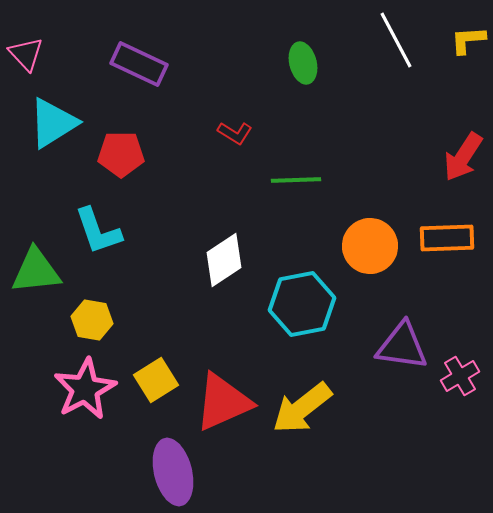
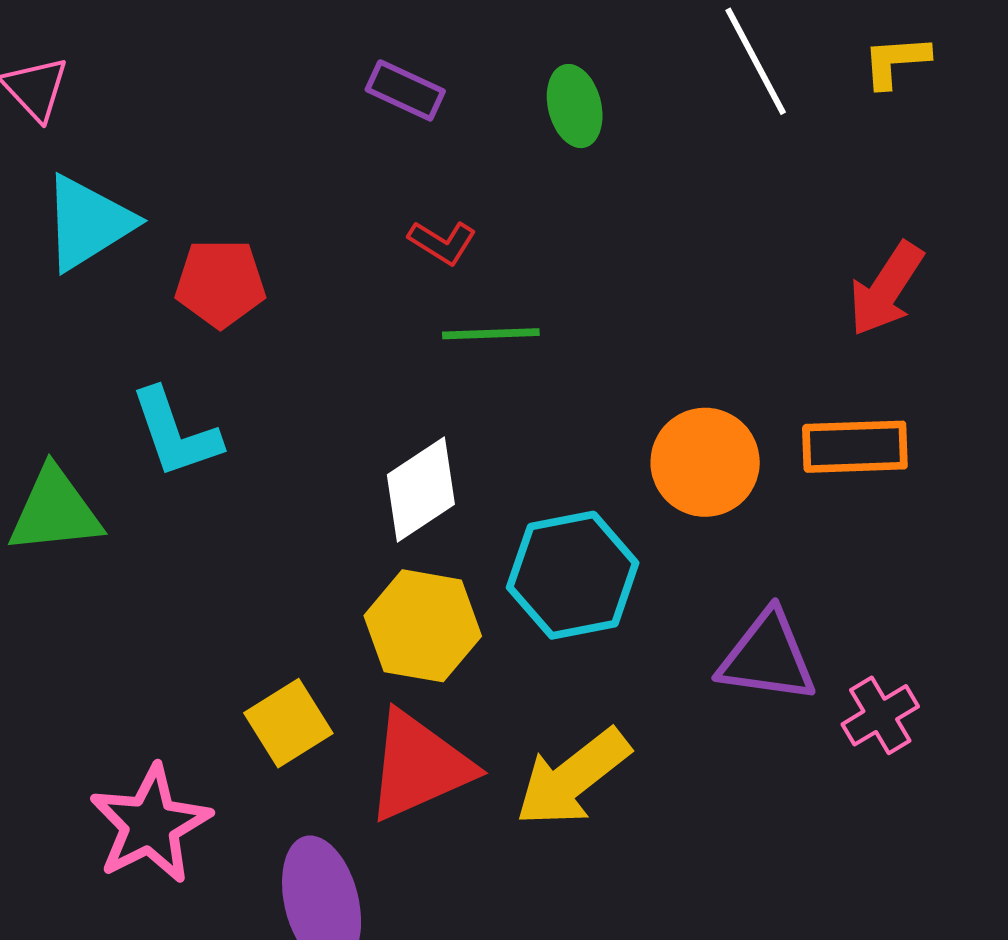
purple rectangle: (139, 64) -> (405, 90), moved, size x0.7
green line: (296, 180) -> (491, 334), moved
yellow hexagon: (92, 320) -> (423, 626), moved, size x1.4
pink star: (85, 389) -> (150, 824), moved

